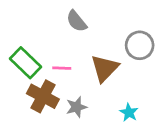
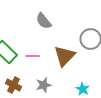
brown cross: (43, 96) -> (14, 85), moved, size x0.7

